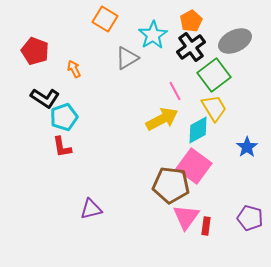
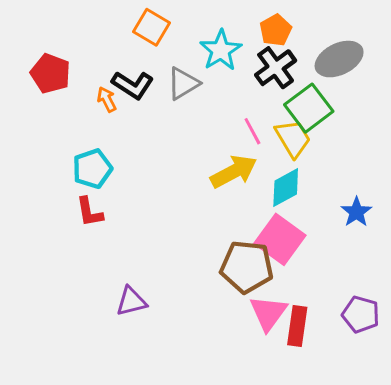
black L-shape: (45, 98) -> (133, 85), moved
yellow trapezoid: (214, 108) -> (293, 138), moved
red rectangle: (206, 226) -> (297, 326), size x1.5

